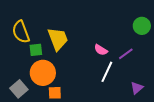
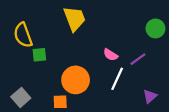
yellow trapezoid: (58, 39) -> (74, 19), moved
orange circle: (43, 73) -> (76, 80), moved

